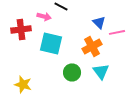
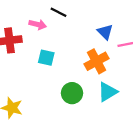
cyan square: (51, 43) -> (46, 58), size x0.6
cyan triangle: (101, 71) -> (108, 92), turned 36

